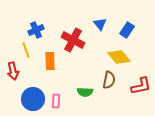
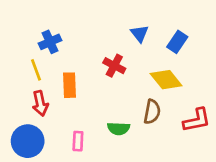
red cross: (73, 40) -> (114, 66), moved, size x0.7
red arrow: (13, 71) -> (40, 103), moved
blue circle: (33, 99) -> (28, 141), moved

